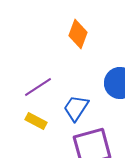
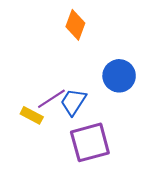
purple line: (38, 87) -> (51, 99), moved

